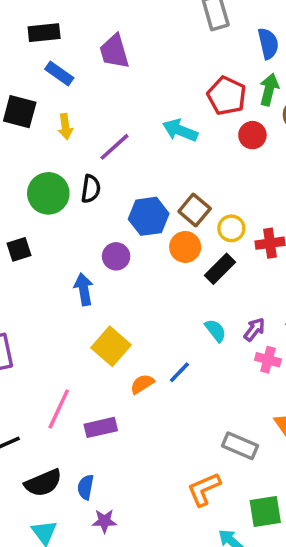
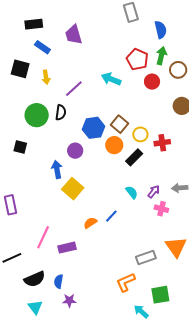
black square: (19, 249) -> (20, 147), turned 32
yellow square: (111, 346) -> (73, 189), moved
gray rectangle: (240, 446) -> (146, 257), turned -42

